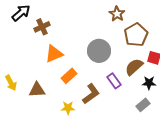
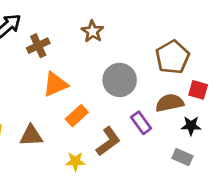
brown star: (117, 14) -> (92, 31), moved
brown semicircle: (134, 67) -> (170, 103), turned 30
gray rectangle: (143, 105) -> (182, 157), turned 64

